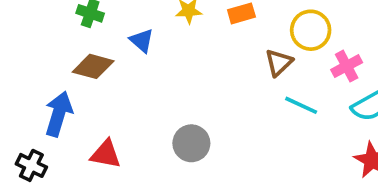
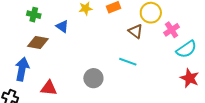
brown triangle: (279, 63) -> (136, 31), turned -35
cyan line: (301, 105) -> (128, 62), moved

